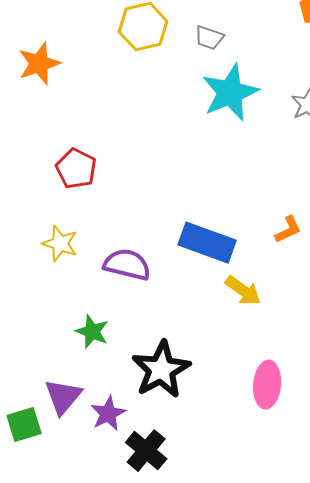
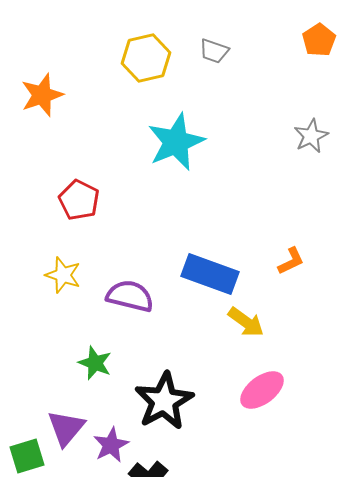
gray trapezoid: (209, 38) -> (214, 51), moved
cyan star: (230, 93) -> (176, 142), moved
pink ellipse: (267, 385) -> (262, 390), moved, turned 48

